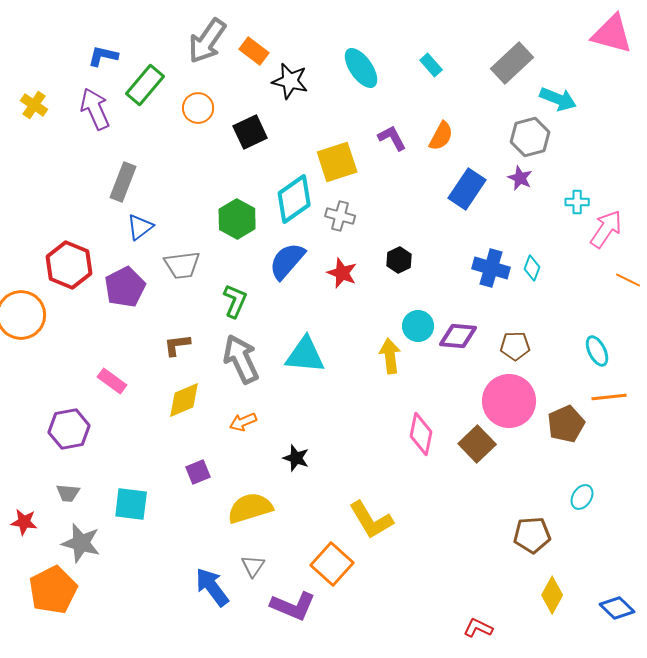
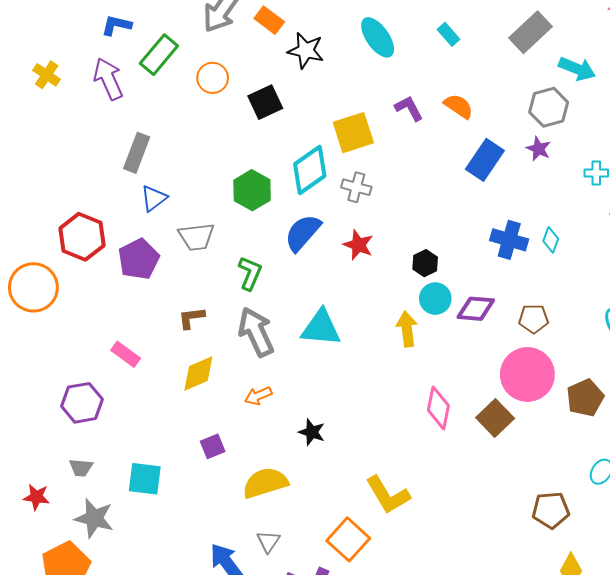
orange semicircle: (441, 136) -> (459, 106), turned -84
black hexagon: (399, 260) -> (425, 263), moved

